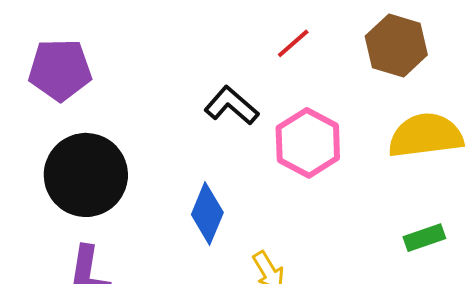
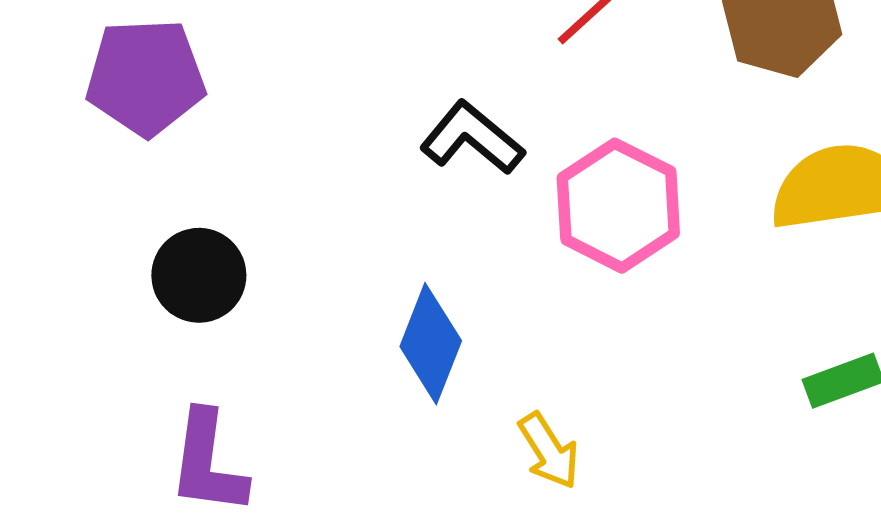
black circle: (86, 175) -> (199, 275), size x0.6

